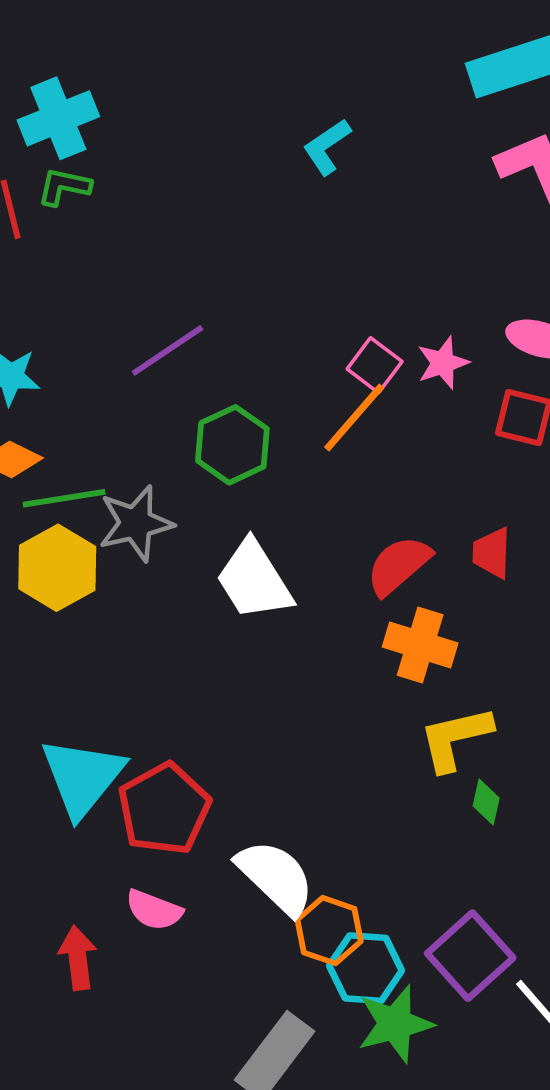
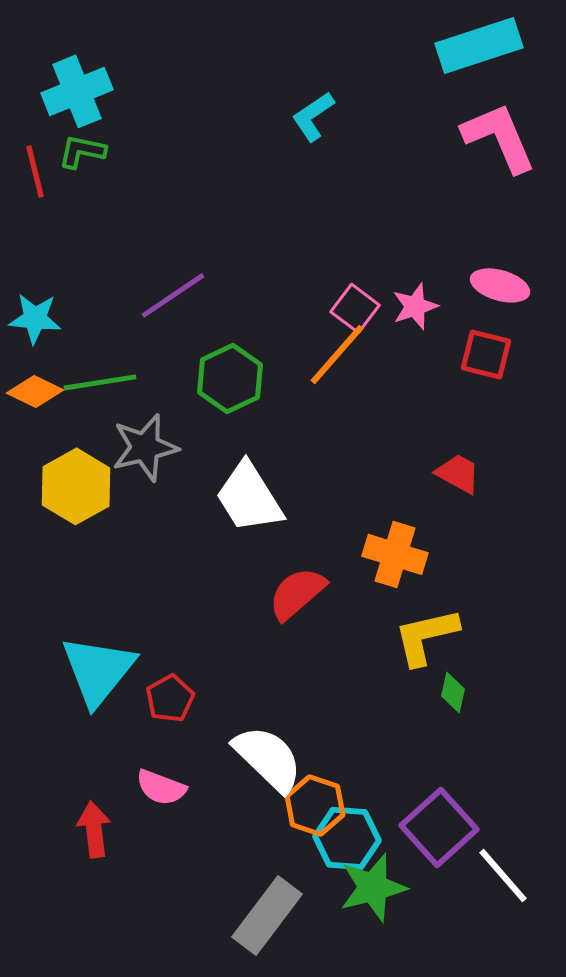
green line: (64, 498) -> (100, 382), moved
red trapezoid: (492, 553) -> (458, 473), turned 117
red semicircle: (399, 565) -> (297, 593), moved
red pentagon: (164, 809) -> (170, 698), size x0.6

